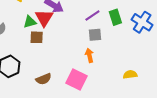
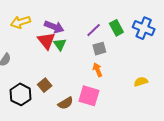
green triangle: (30, 22) -> (60, 44), moved, turned -40
brown square: (37, 37) -> (45, 85), moved, turned -32
brown semicircle: (44, 79) -> (66, 103), moved

